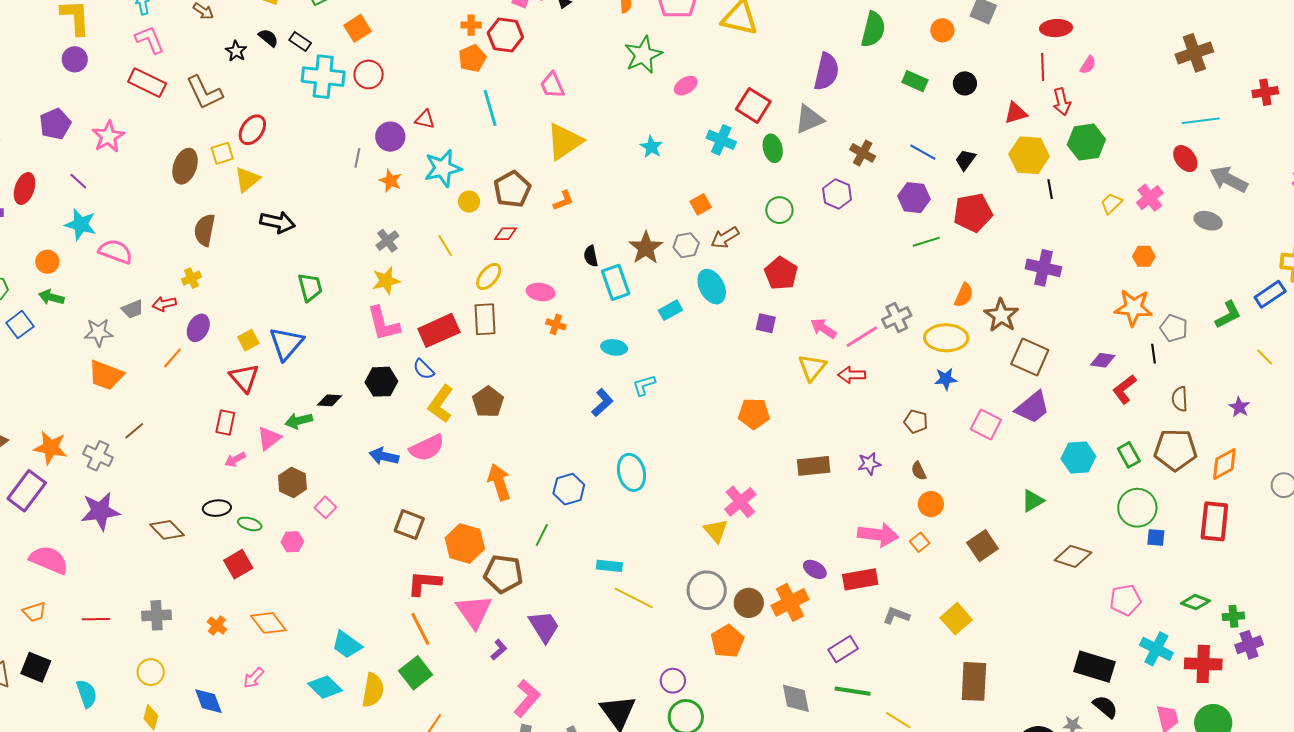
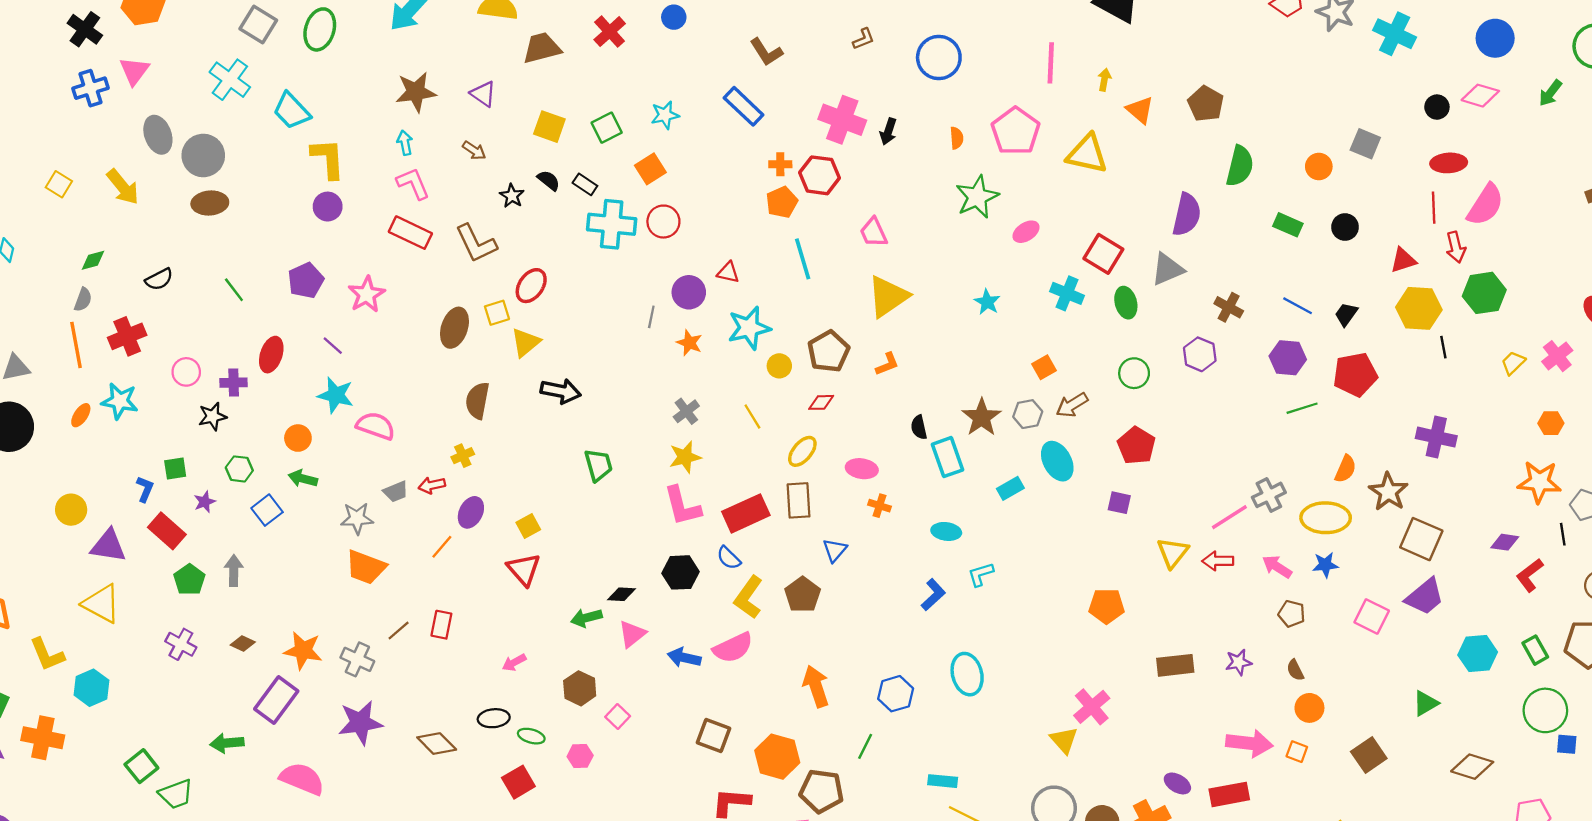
pink semicircle: (1088, 65) -> (1485, 205), size x2.0
pink arrow: (824, 328) -> (1277, 567), moved
blue triangle: (286, 343) -> (835, 550), moved, size x0.6
red rectangle: (225, 423) -> (441, 625), moved
pink triangle: (269, 438) -> (632, 634), moved
orange square: (920, 542) -> (1297, 752), turned -30

